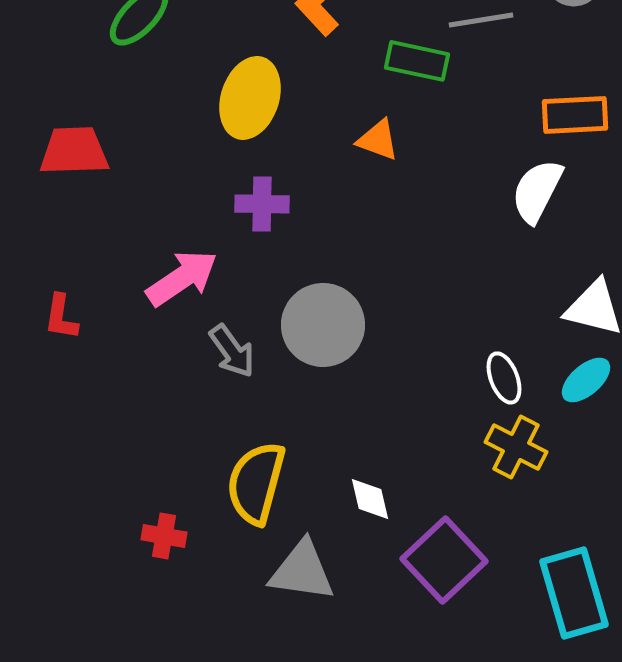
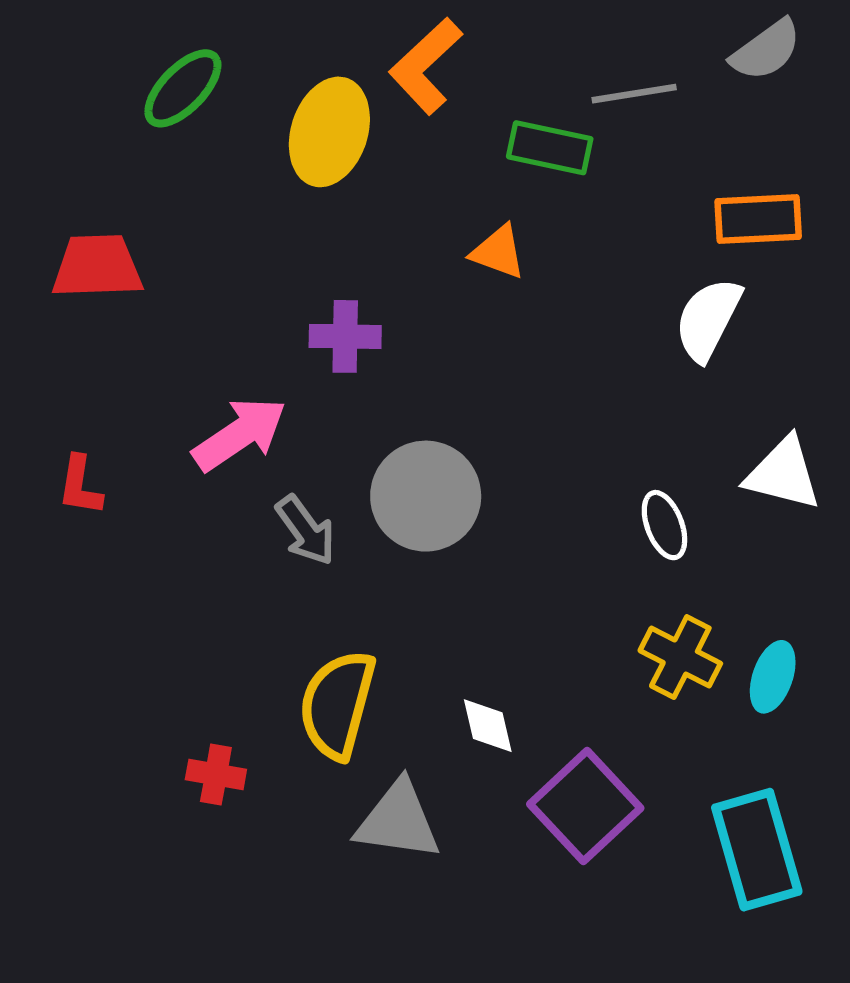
yellow ellipse: (250, 98) -> (329, 132), moved
white ellipse: (504, 378) -> (664, 525), moved
cyan ellipse: (586, 380) -> (773, 677), moved, turned -30

